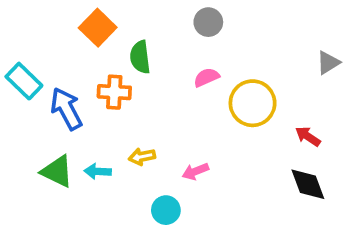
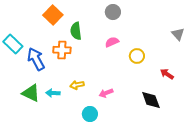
gray triangle: (328, 63) -> (178, 34), turned -40
yellow circle: (253, 103) -> (137, 56), size x0.6
black diamond: (308, 184) -> (151, 100), moved

